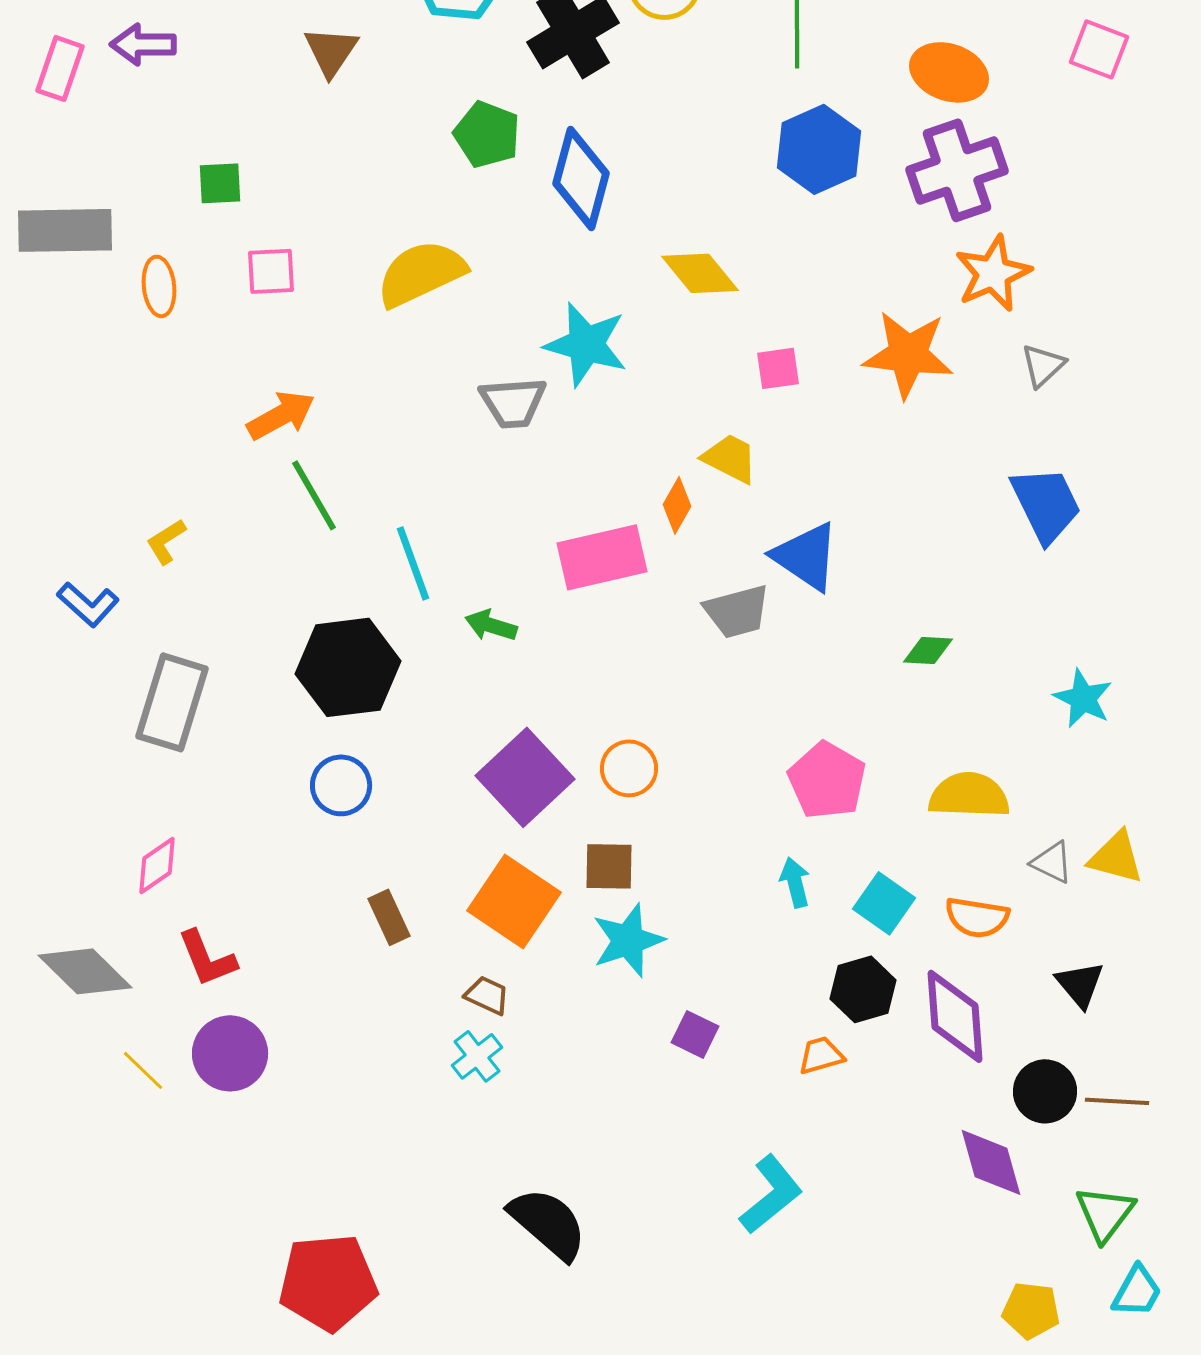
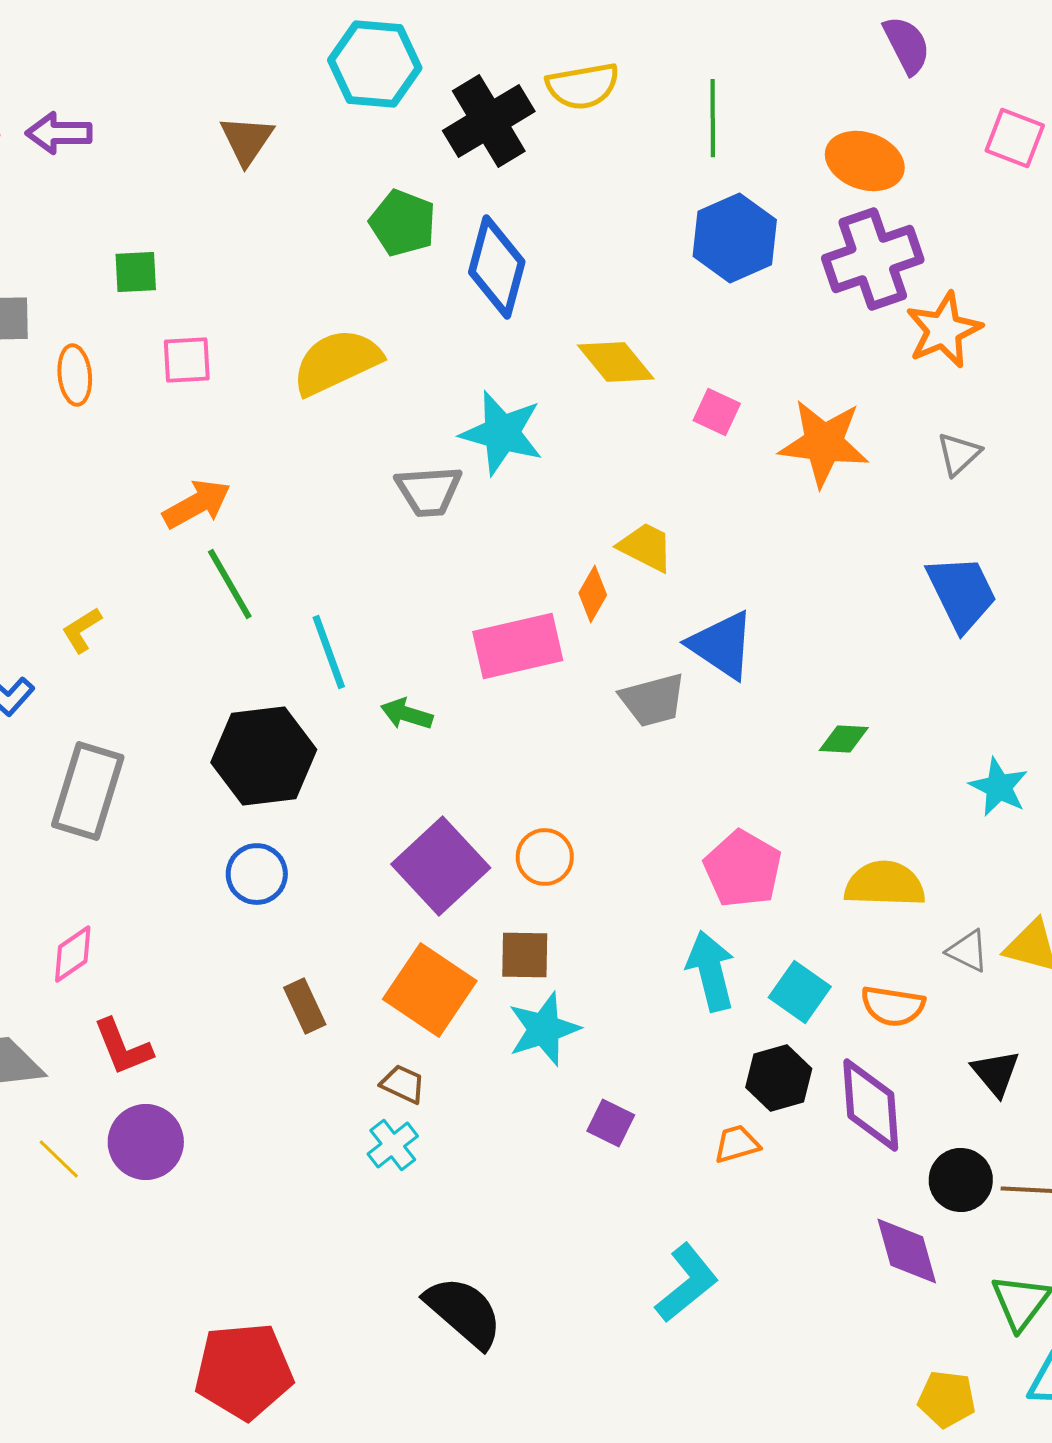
orange star: (993, 273) -> (944, 330), moved
pink square: (778, 368) -> (717, 412), moved, turned 33
cyan arrow: (795, 882) -> (711, 971), size x1.6

